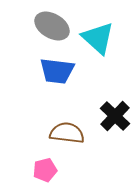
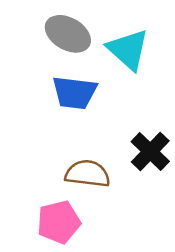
pink pentagon: (45, 170) -> (59, 222), size x1.4

